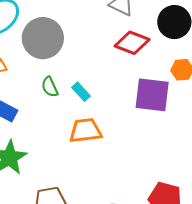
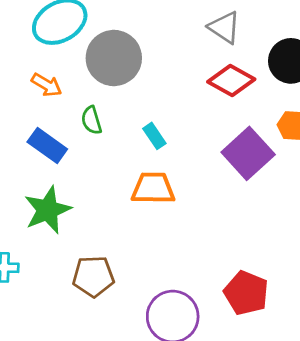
green semicircle: (50, 87) -> (91, 120), moved
purple square: (152, 95) -> (248, 153), turned 33

